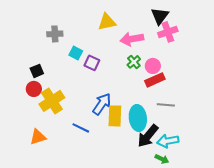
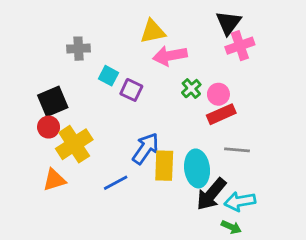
pink arrow: (132, 39) -> (170, 56), moved
black square: (37, 71) -> (53, 101), size x1.5
blue line: (81, 128) -> (116, 183), turned -54
orange triangle: (38, 137) -> (54, 180), moved

